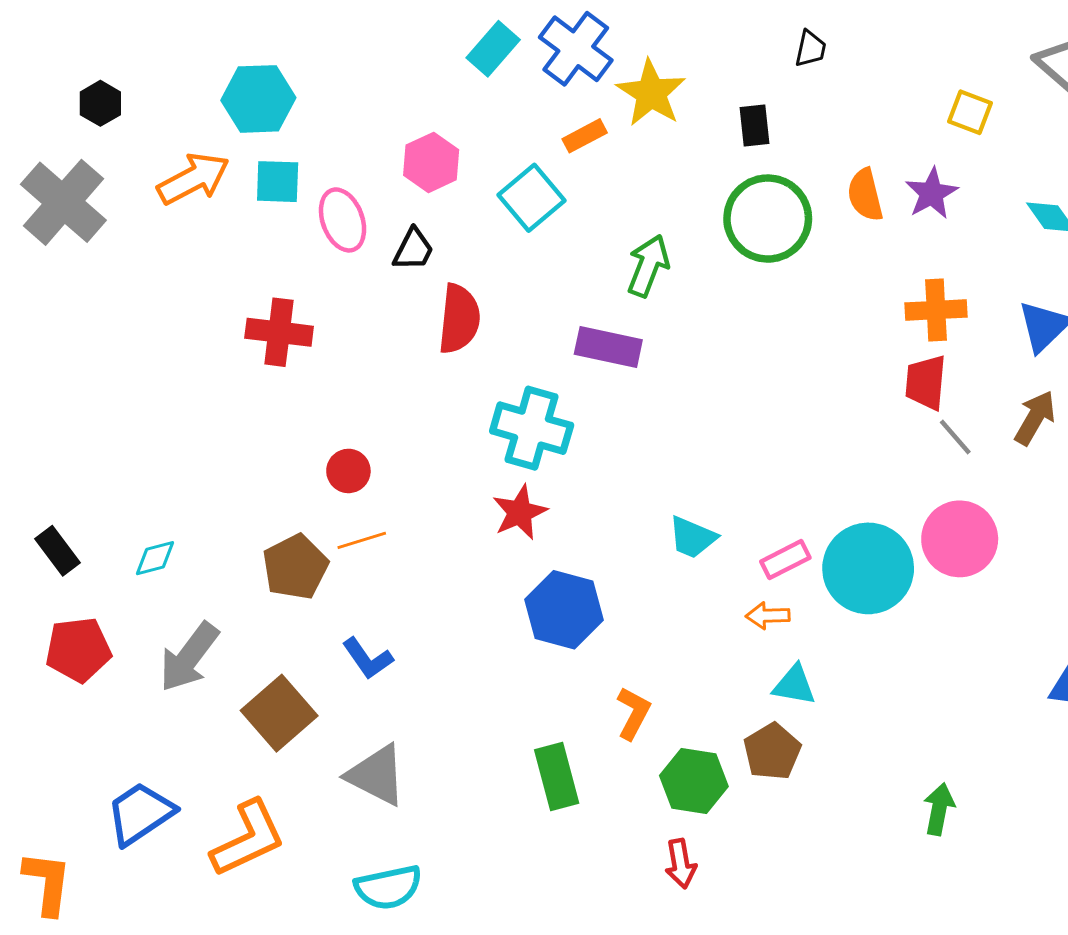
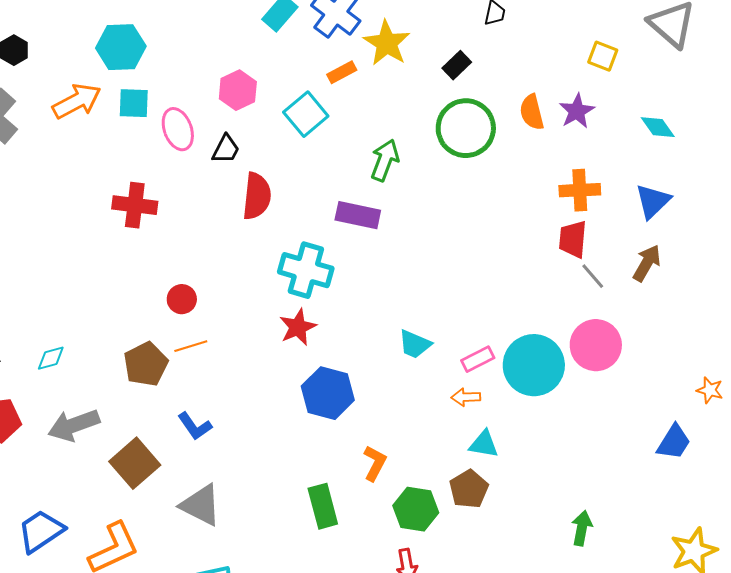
black rectangle: (754, 125) -> (457, 65), turned 52
gray arrow: (189, 657) -> (74, 425), turned 33

